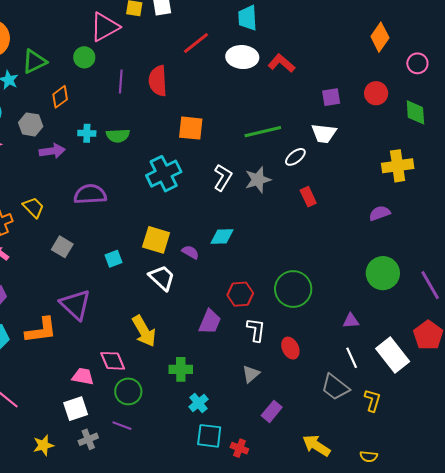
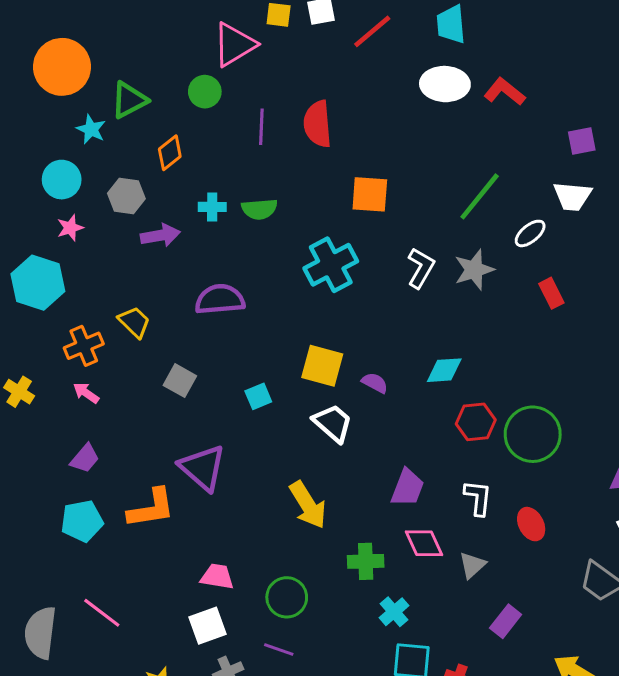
red line: (196, 43) -> (372, 31), moved
green line: (263, 132) -> (480, 196), turned -36
cyan diamond: (222, 236) -> (444, 370), moved
red hexagon: (240, 294) -> (476, 422), moved
pink diamond: (113, 361) -> (424, 543), moved

